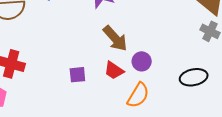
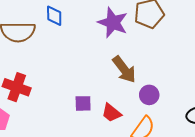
red trapezoid: (114, 70) -> (111, 113), moved

